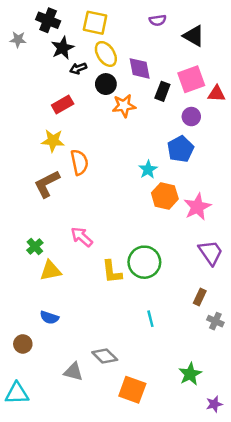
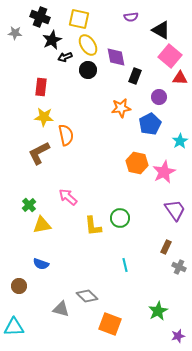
pink square: (191, 79) -> (170, 56), moved, turned -30
red rectangle: (63, 104) -> (41, 87), moved, turned -54
orange star: (124, 106) -> (121, 108), moved
cyan star: (148, 169) -> (180, 141), moved
green circle: (144, 262) -> (120, 218), size x0.7

